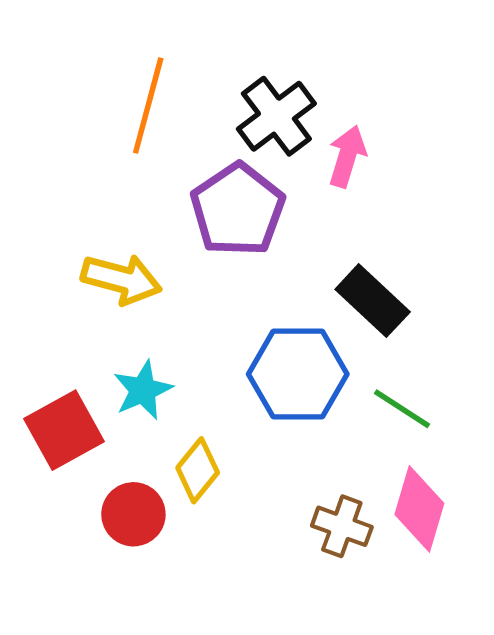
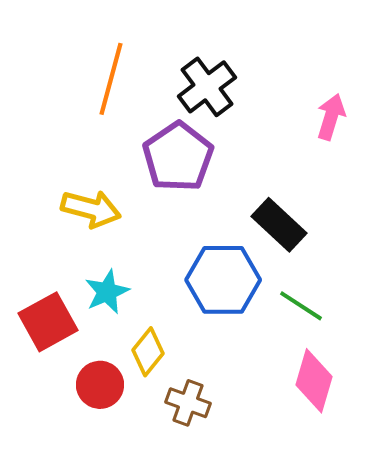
pink arrow: (347, 156) -> (331, 117), moved
brown cross: (342, 526) -> (188, 403), moved

